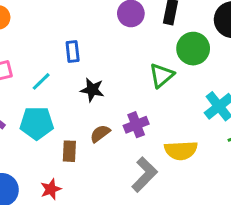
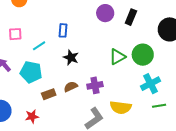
green circle: (193, 49) -> (143, 55), moved
brown rectangle: (69, 151) -> (49, 94), turned 56

